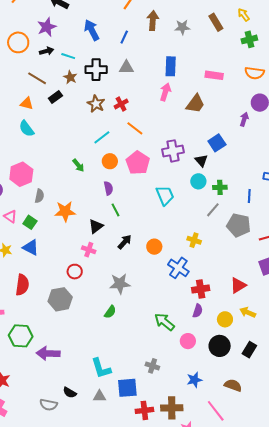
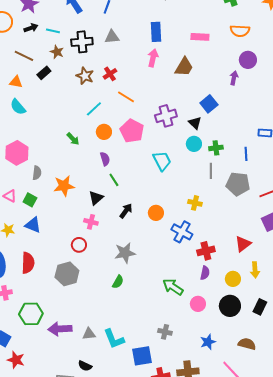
gray line: (213, 210) -> (211, 171), turned -35
yellow arrow: (248, 312) -> (255, 270), turned -112
gray triangle: (99, 396) -> (89, 334), moved

